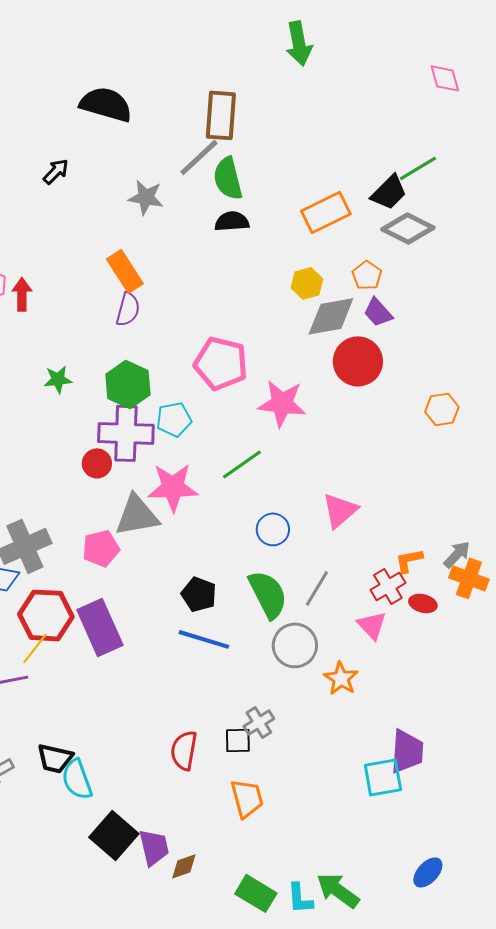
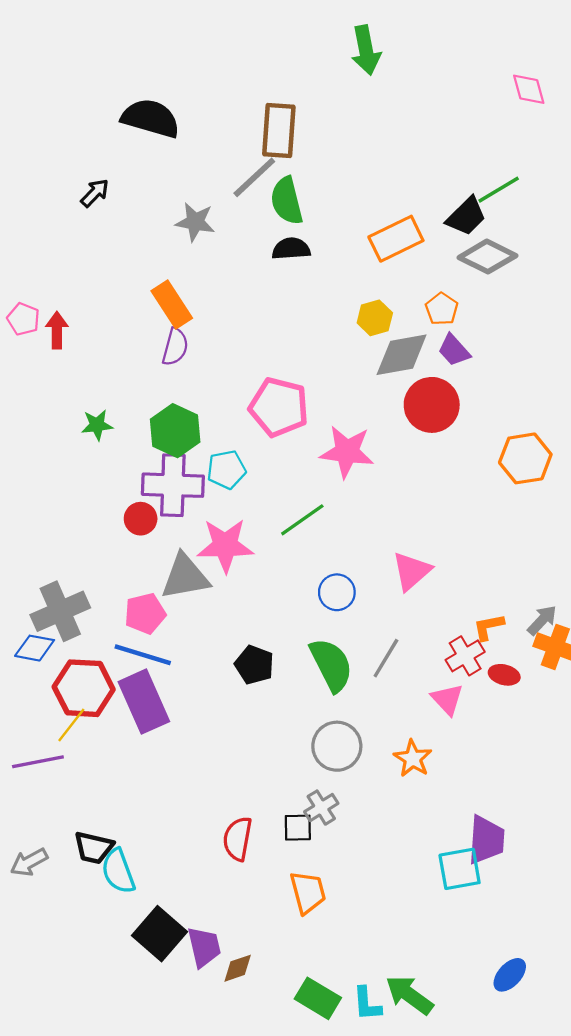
orange hexagon: (442, 409) -> (525, 458), size x1.4
blue line: (204, 639) -> (143, 655), moved
gray circle: (295, 645) -> (337, 746), moved

